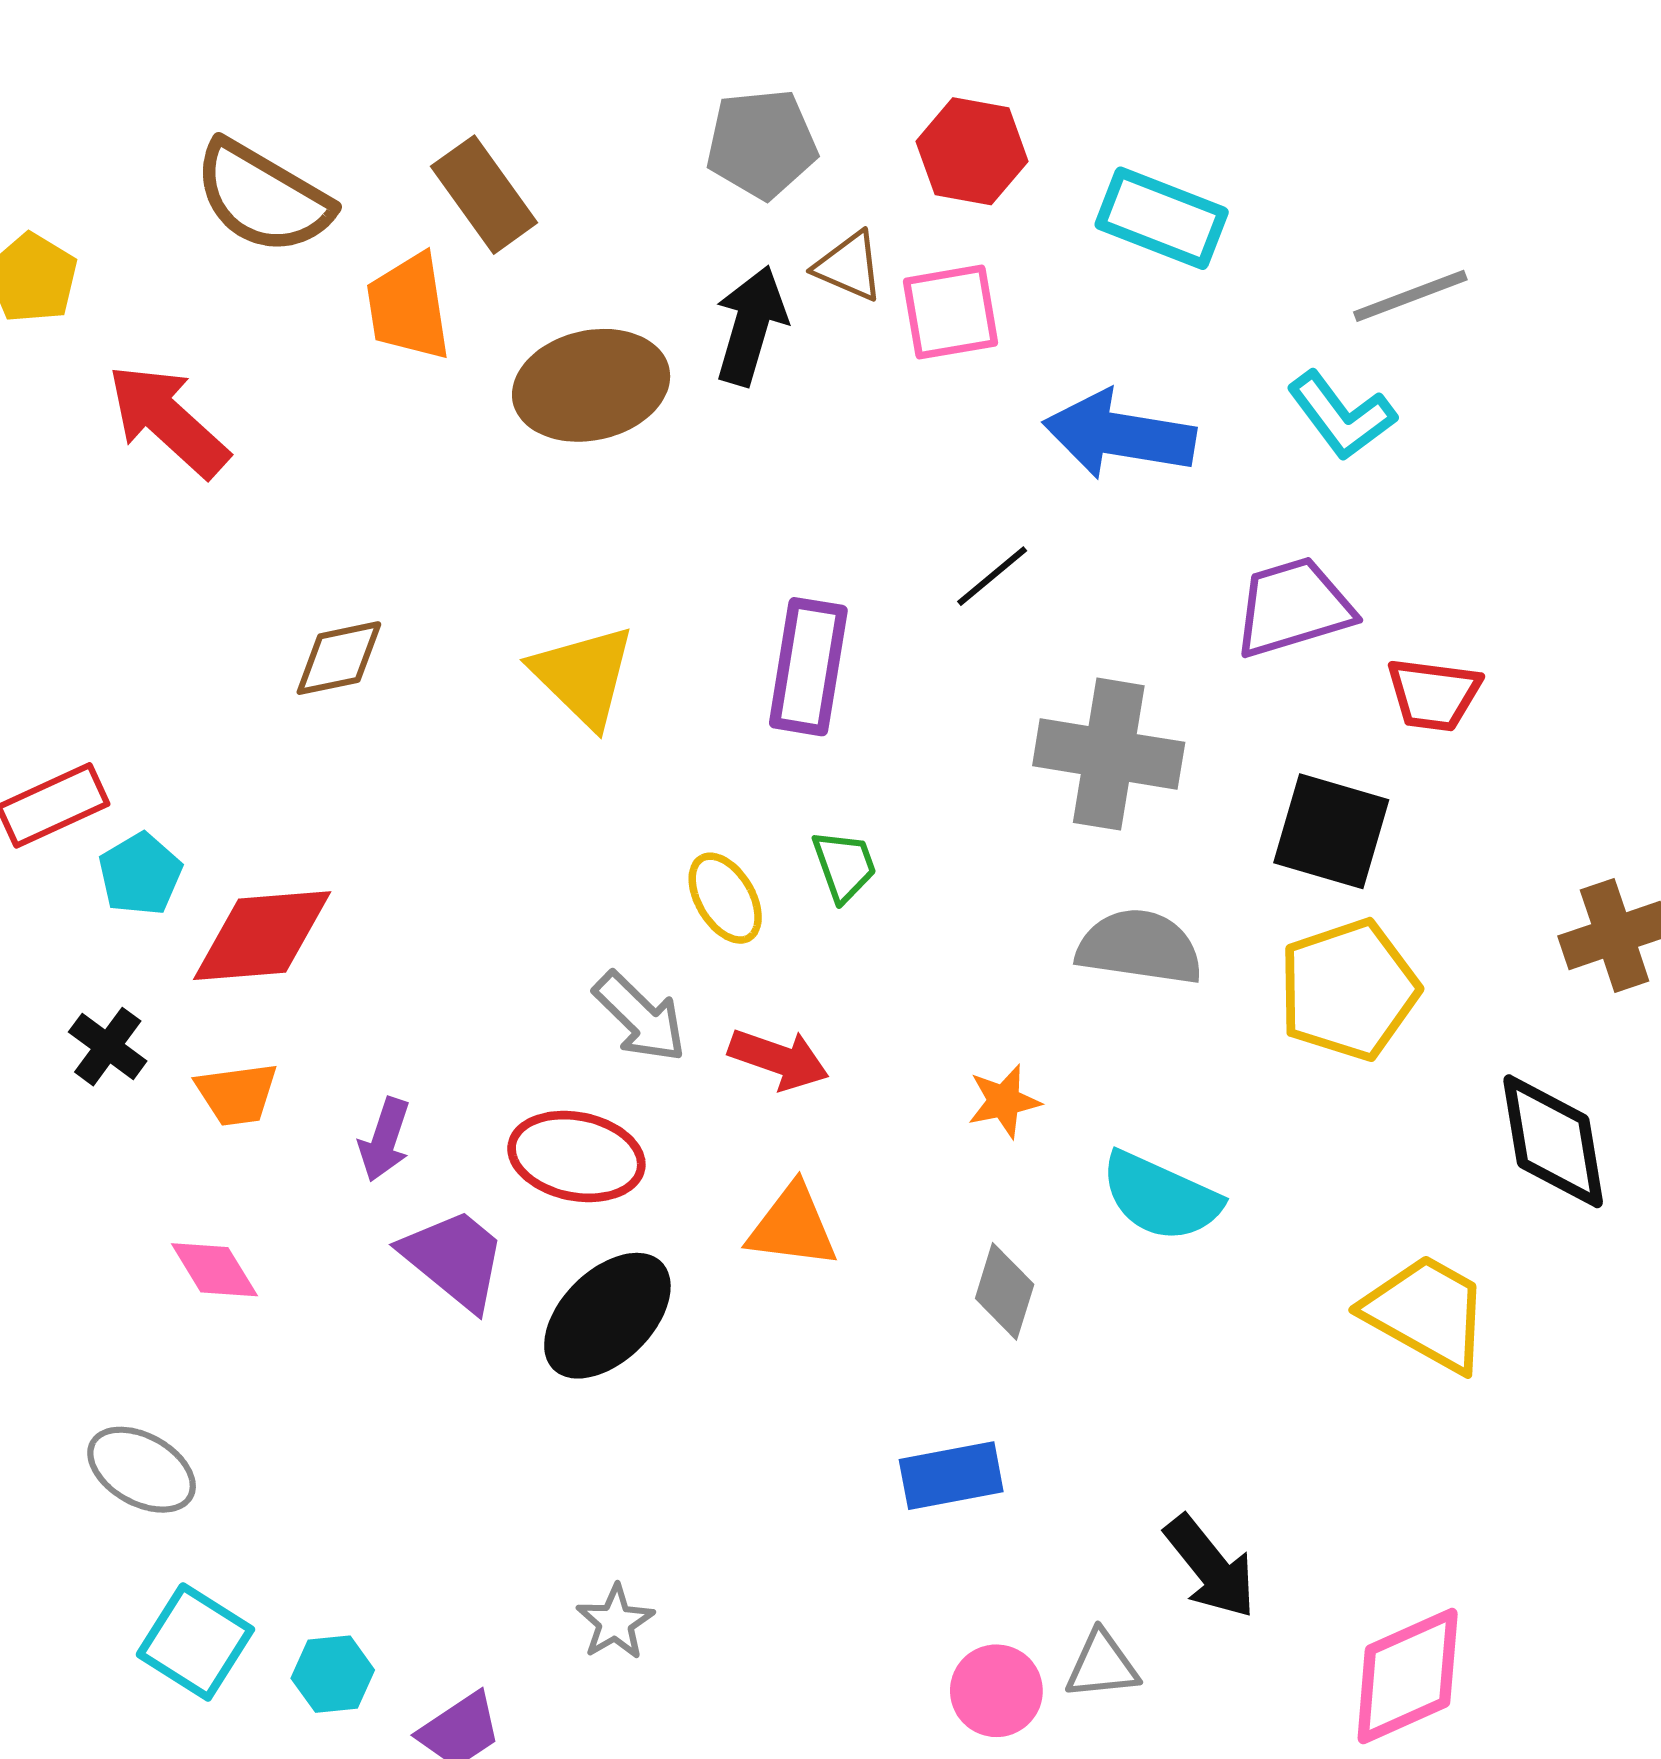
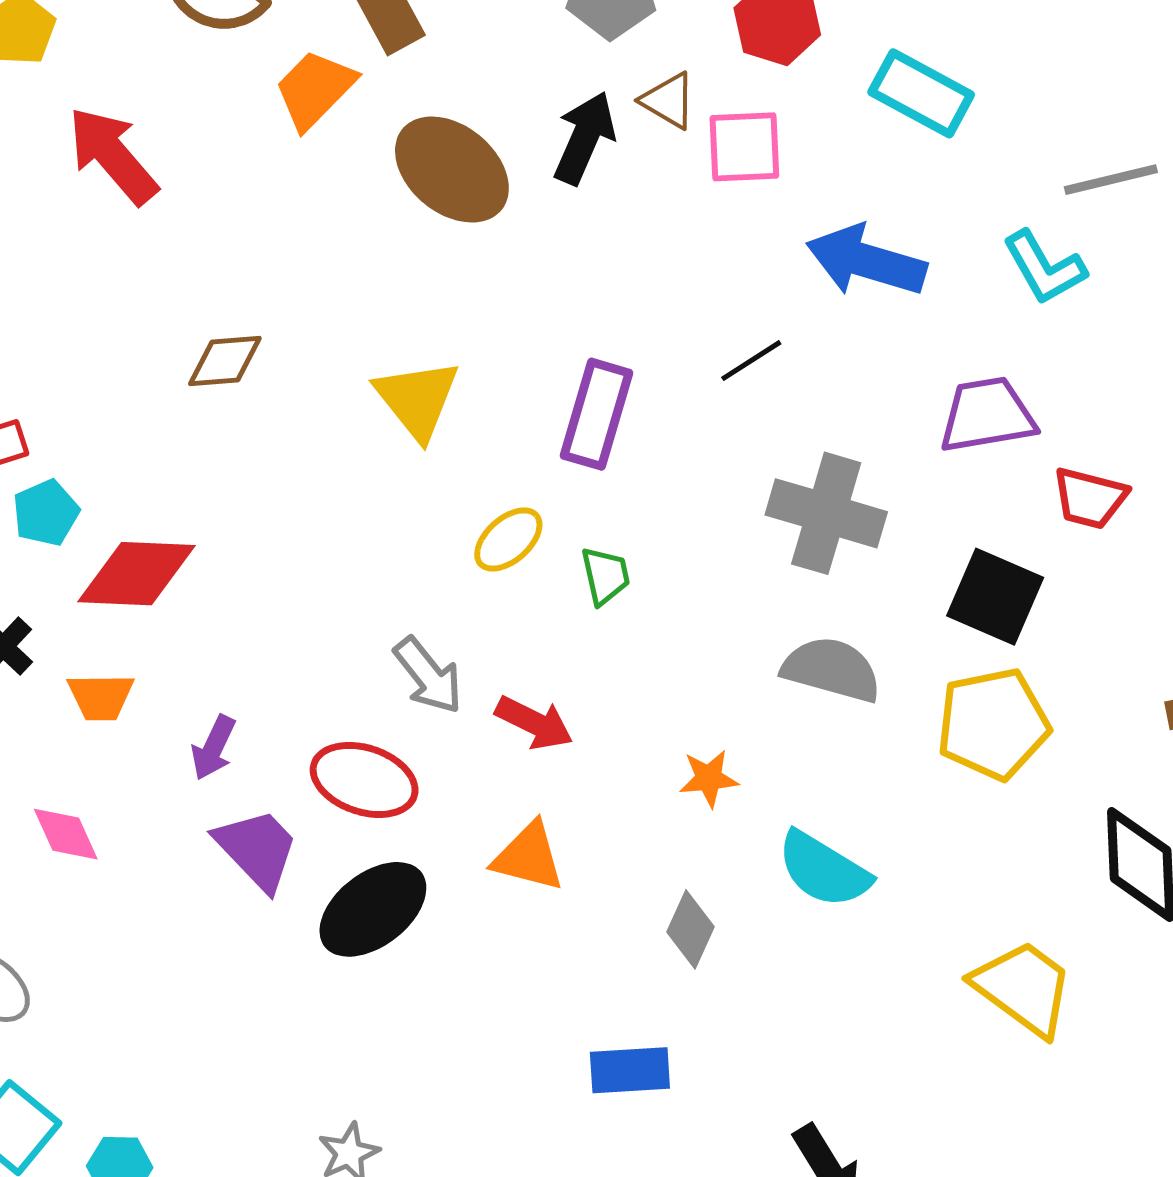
orange trapezoid: (409, 307) -> (315, 89), turned 46
brown ellipse: (591, 385) -> (452, 170), turned 45
yellow ellipse: (725, 898) -> (508, 539), moved, turned 72

